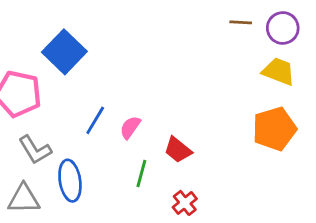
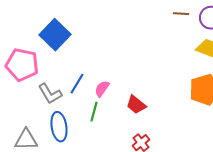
gray L-shape: (35, 150) -> (50, 94), moved
green line: (141, 174) -> (94, 112), moved

